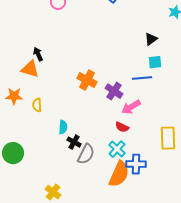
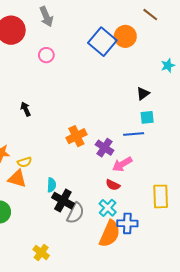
orange triangle: (30, 69) -> (17, 179), moved
orange cross: (87, 80) -> (76, 136), turned 36
yellow semicircle: (37, 105) -> (25, 162), turned -104
black cross: (74, 142) -> (63, 201), size x1.5

